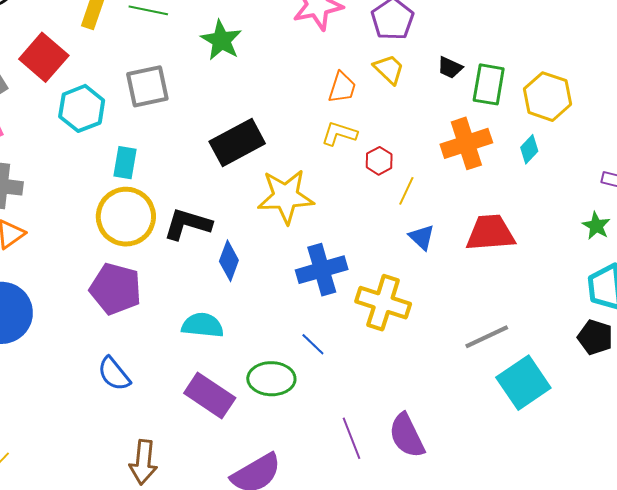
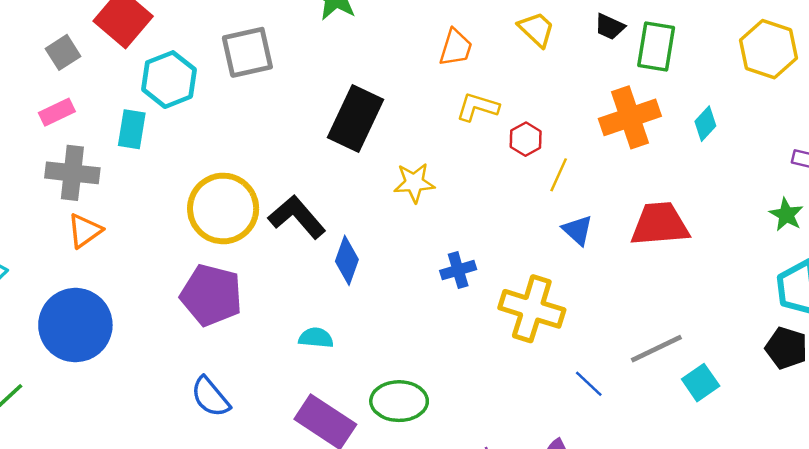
orange trapezoid: (342, 87) -> (456, 48), moved
yellow hexagon: (547, 97) -> (769, 49), moved
black rectangle: (237, 142) -> (356, 119), turned -36
cyan rectangle: (125, 163) -> (132, 129), moved
yellow star: (286, 196) -> (414, 183), size x0.6
black L-shape: (188, 224) -> (297, 217), turned 33
blue cross: (322, 270) -> (458, 270), size x0.6
cyan semicircle: (203, 325) -> (316, 338), size x0.7
blue line: (313, 344) -> (589, 384), moved
cyan square: (523, 383) -> (701, 383), moved, size x0.6

